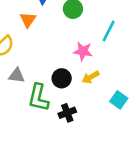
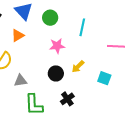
orange triangle: (28, 20) -> (18, 35), turned 40
pink star: (83, 51) -> (57, 46), moved
green L-shape: (38, 98) -> (34, 105), moved

